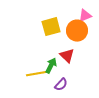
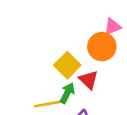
yellow square: (51, 27) -> (67, 65), moved, turned -30

